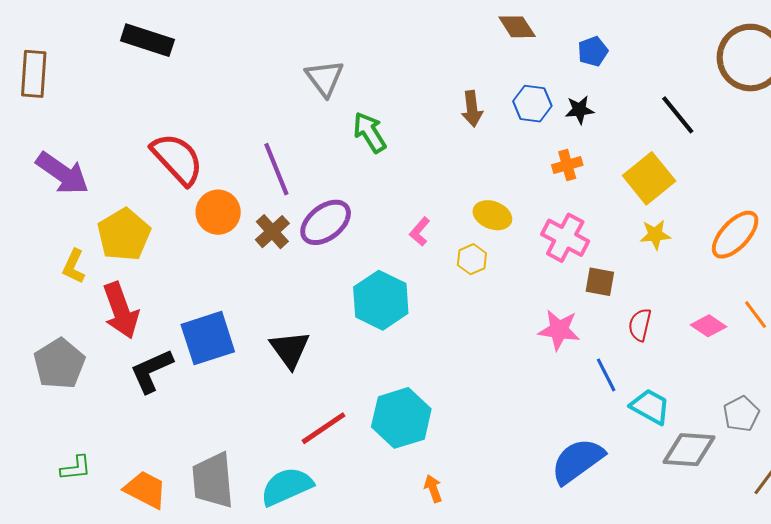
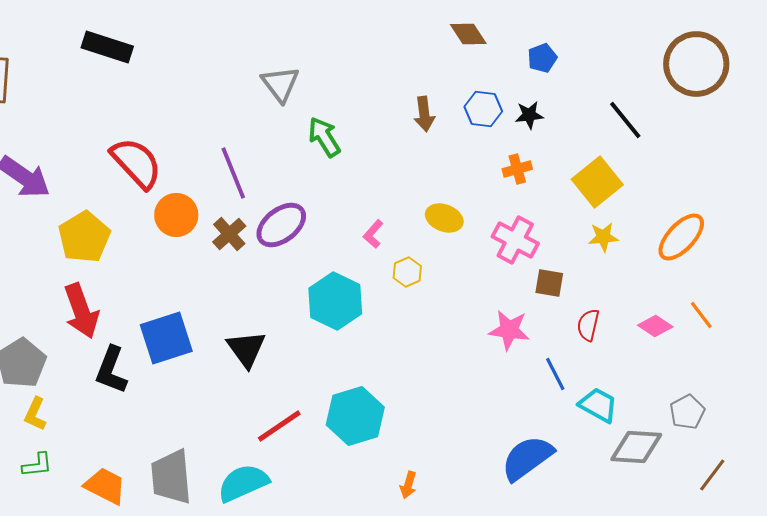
yellow hexagon: (472, 259) -> (407, 272), moved
yellow L-shape: (74, 266) -> (35, 414), moved
black L-shape: (152, 371) -> (111, 370), turned -45
orange arrow: (433, 489) -> (408, 485), moved, turned -144

